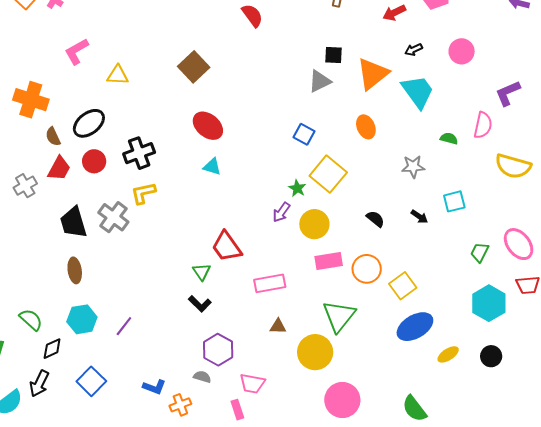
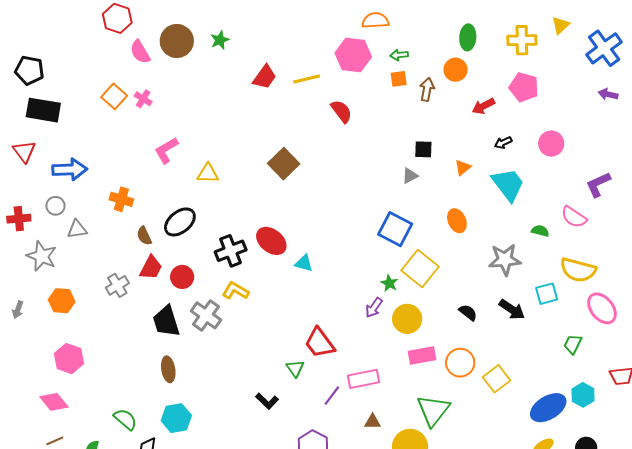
orange triangle: (373, 74) -> (463, 168), size x0.5
gray triangle: (320, 81) -> (410, 176), size x0.7
orange cross: (31, 100) -> (121, 199), size x0.7
pink semicircle: (483, 125) -> (574, 217), turned 112
red ellipse: (208, 126) -> (271, 241), moved
blue square: (304, 134) -> (395, 229), size x1.6
red circle: (94, 161) -> (182, 277), moved
yellow semicircle: (513, 166) -> (578, 270), moved
gray star: (413, 167) -> (505, 260), size x1.4
yellow L-shape: (143, 193) -> (235, 291), turned 44
black arrow: (419, 217) -> (512, 309), size x1.5
pink ellipse: (519, 244) -> (602, 308), moved
cyan hexagon: (489, 303) -> (583, 395), size x0.7
black L-shape: (200, 304) -> (267, 401), moved
purple line: (124, 326) -> (332, 396), moved
blue ellipse: (415, 327) -> (548, 408), moved

